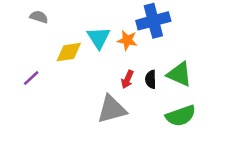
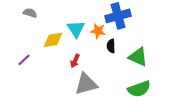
red arrow: (127, 79) -> (75, 61), moved
black semicircle: (151, 79) -> (111, 46), moved

